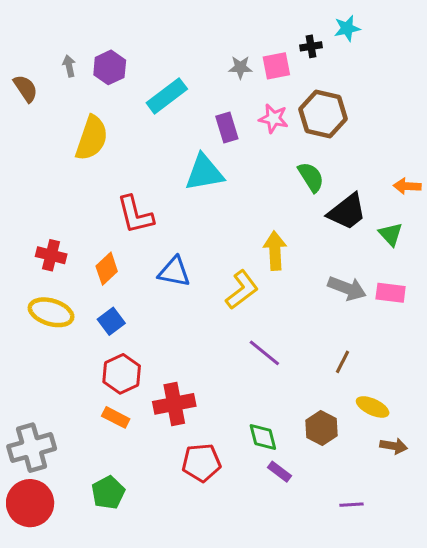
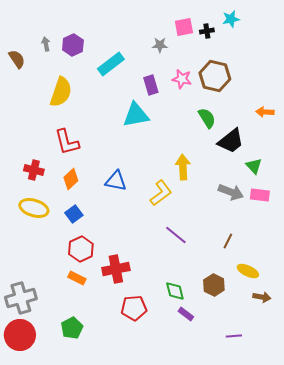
pink square: (276, 66) -> (184, 27), moved
orange arrow: (407, 186) -> (265, 112), moved
red L-shape: (135, 215) -> (67, 142), moved
green triangle: (391, 234) -> (254, 166), moved

